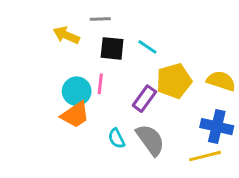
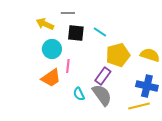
pink line: (100, 84) -> (68, 66), moved
cyan circle: (77, 91) -> (52, 49), moved
purple rectangle: (144, 99) -> (103, 76), moved

